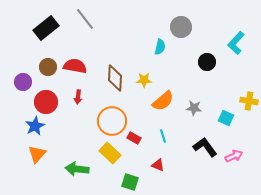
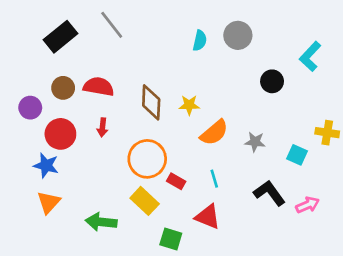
cyan semicircle: (160, 47) -> (200, 41), moved
blue star: (35, 126) -> (46, 165), turned -30
red triangle: (158, 165) -> (208, 217), size x1.5

